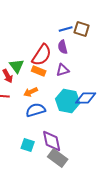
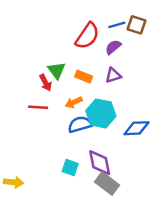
purple semicircle: (63, 47) -> (113, 47), turned 64
red semicircle: (42, 55) -> (87, 36), moved
blue diamond: (86, 98) -> (136, 128), moved
cyan hexagon: (68, 101) -> (101, 113), moved

